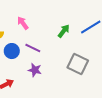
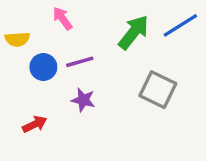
green arrow: (64, 31) -> (134, 32), size x1.5
purple line: (33, 48) -> (80, 62), turned -42

